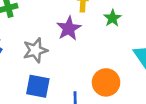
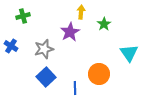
blue square: (38, 86) -> (46, 77), turned 36

